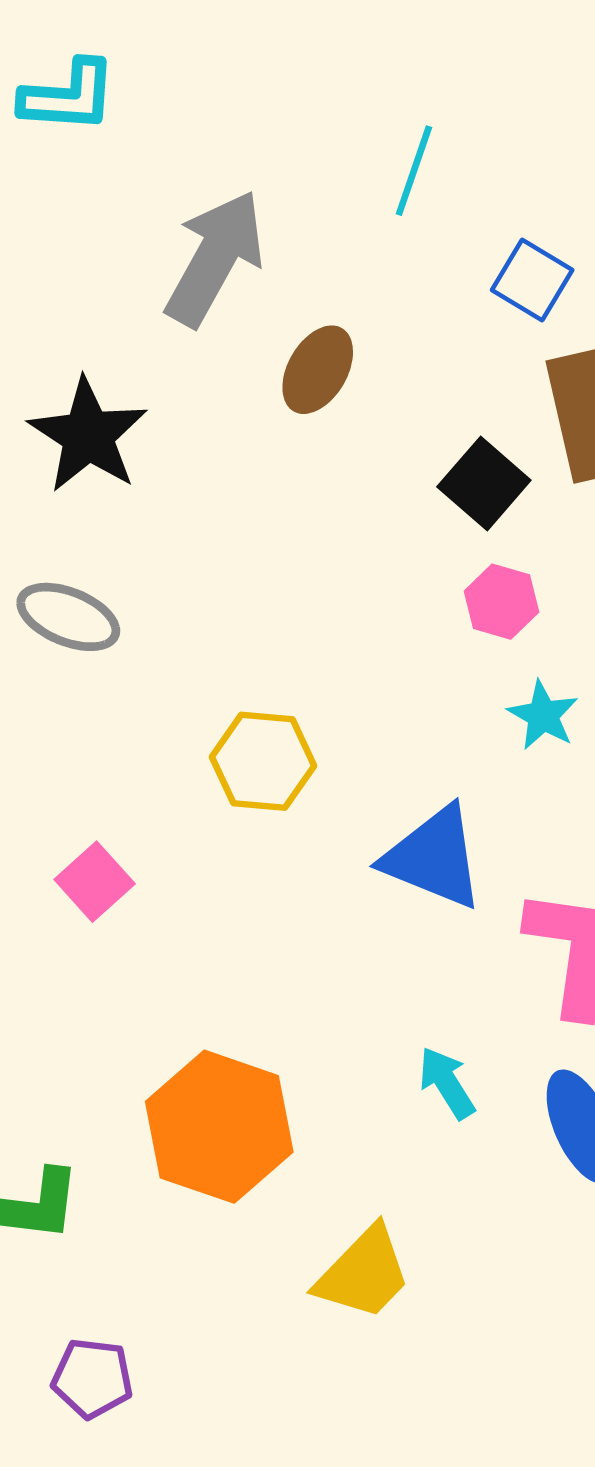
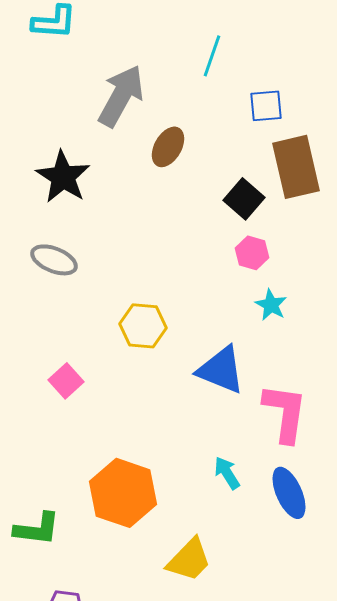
blue square: (532, 280) -> (266, 106), turned -36

